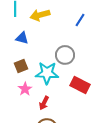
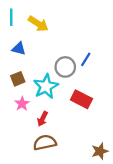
yellow arrow: (40, 15) -> (38, 24), turned -132
blue line: (80, 20) -> (86, 59), moved
cyan star: (47, 73) -> (46, 86), turned -30

